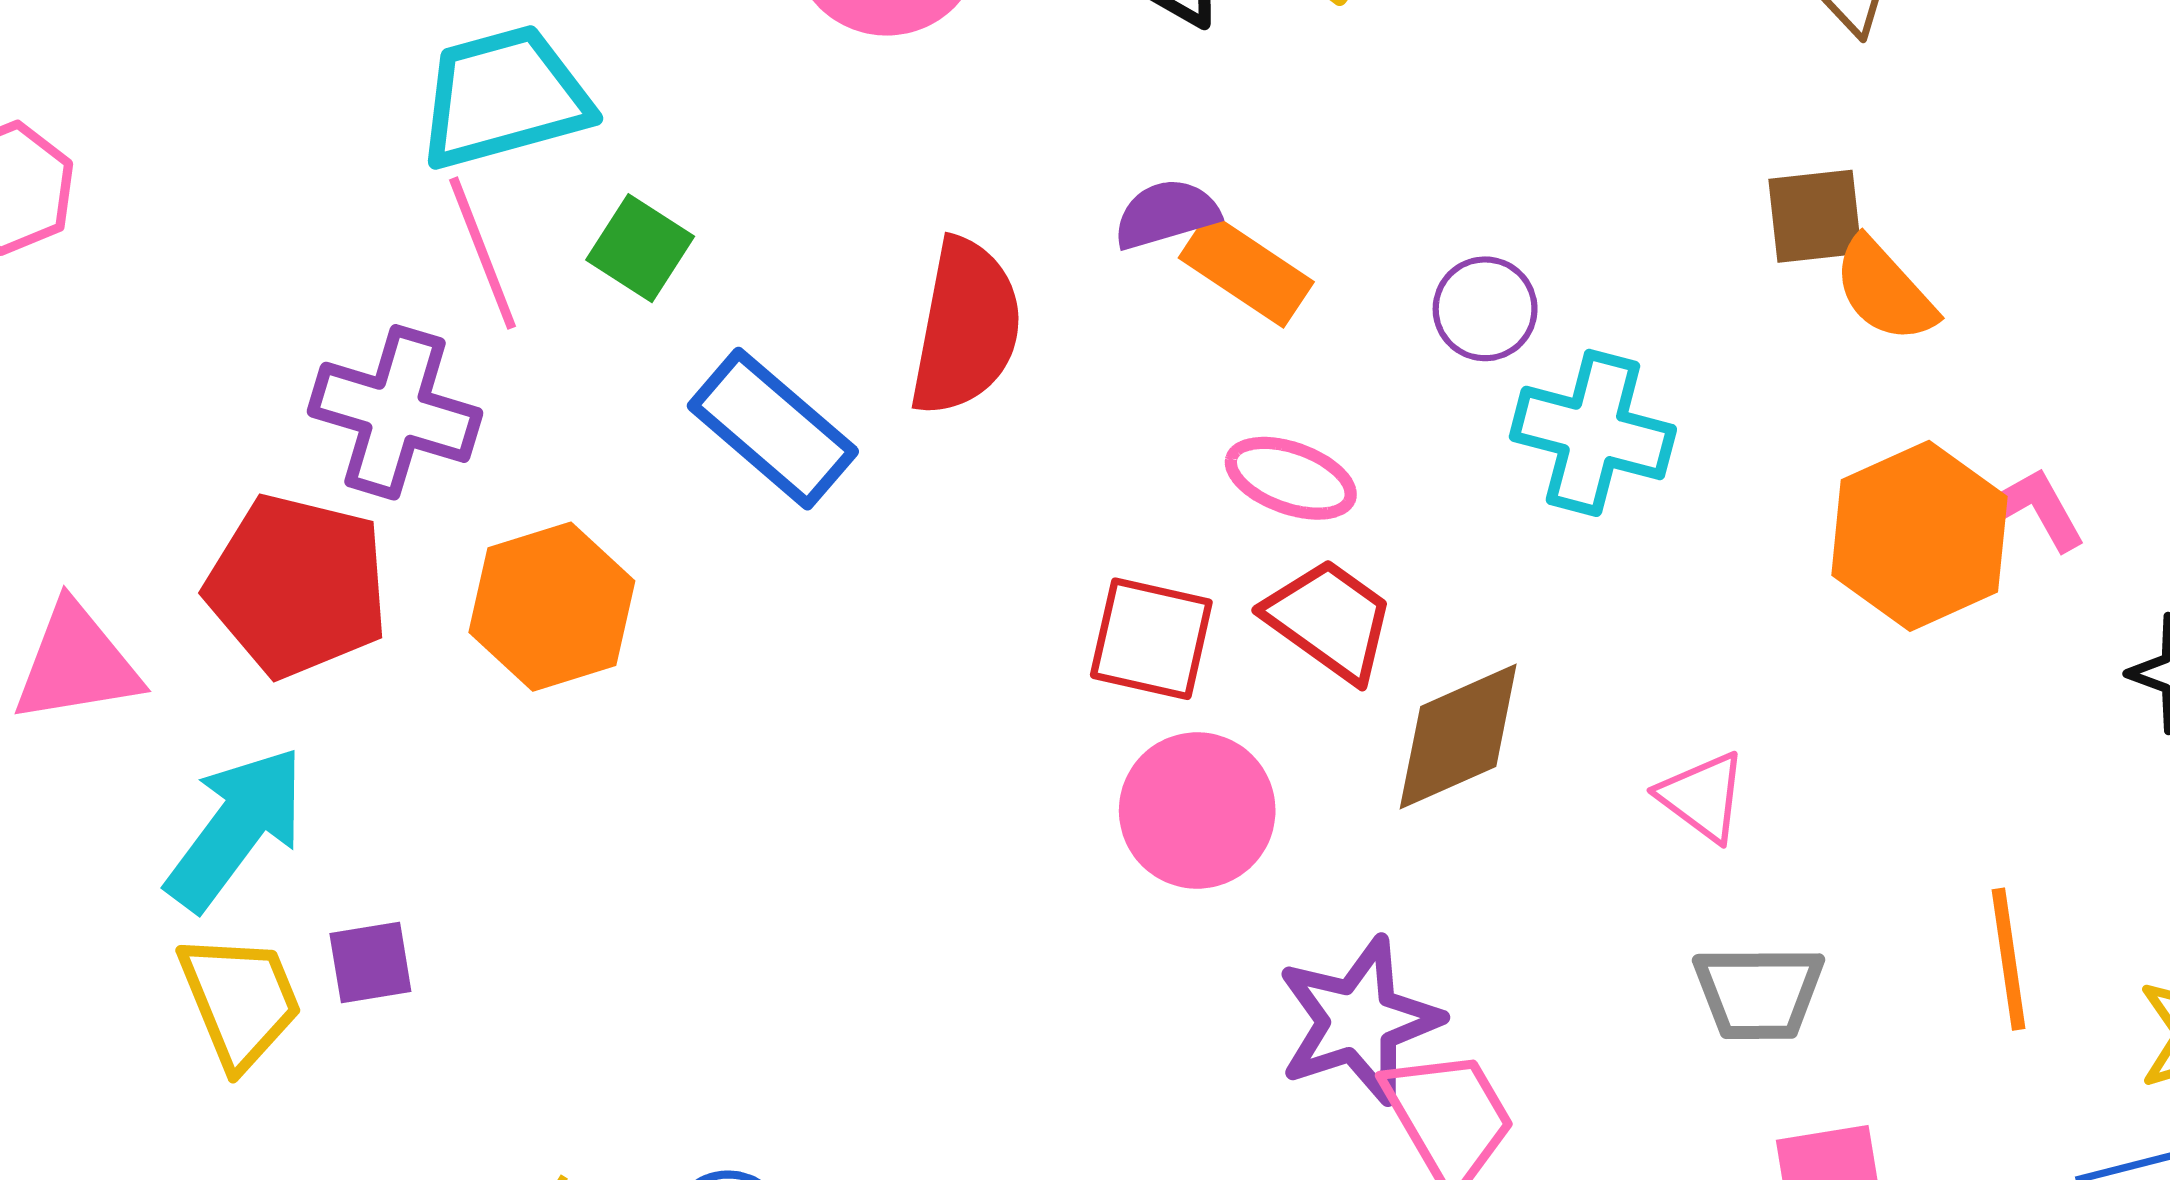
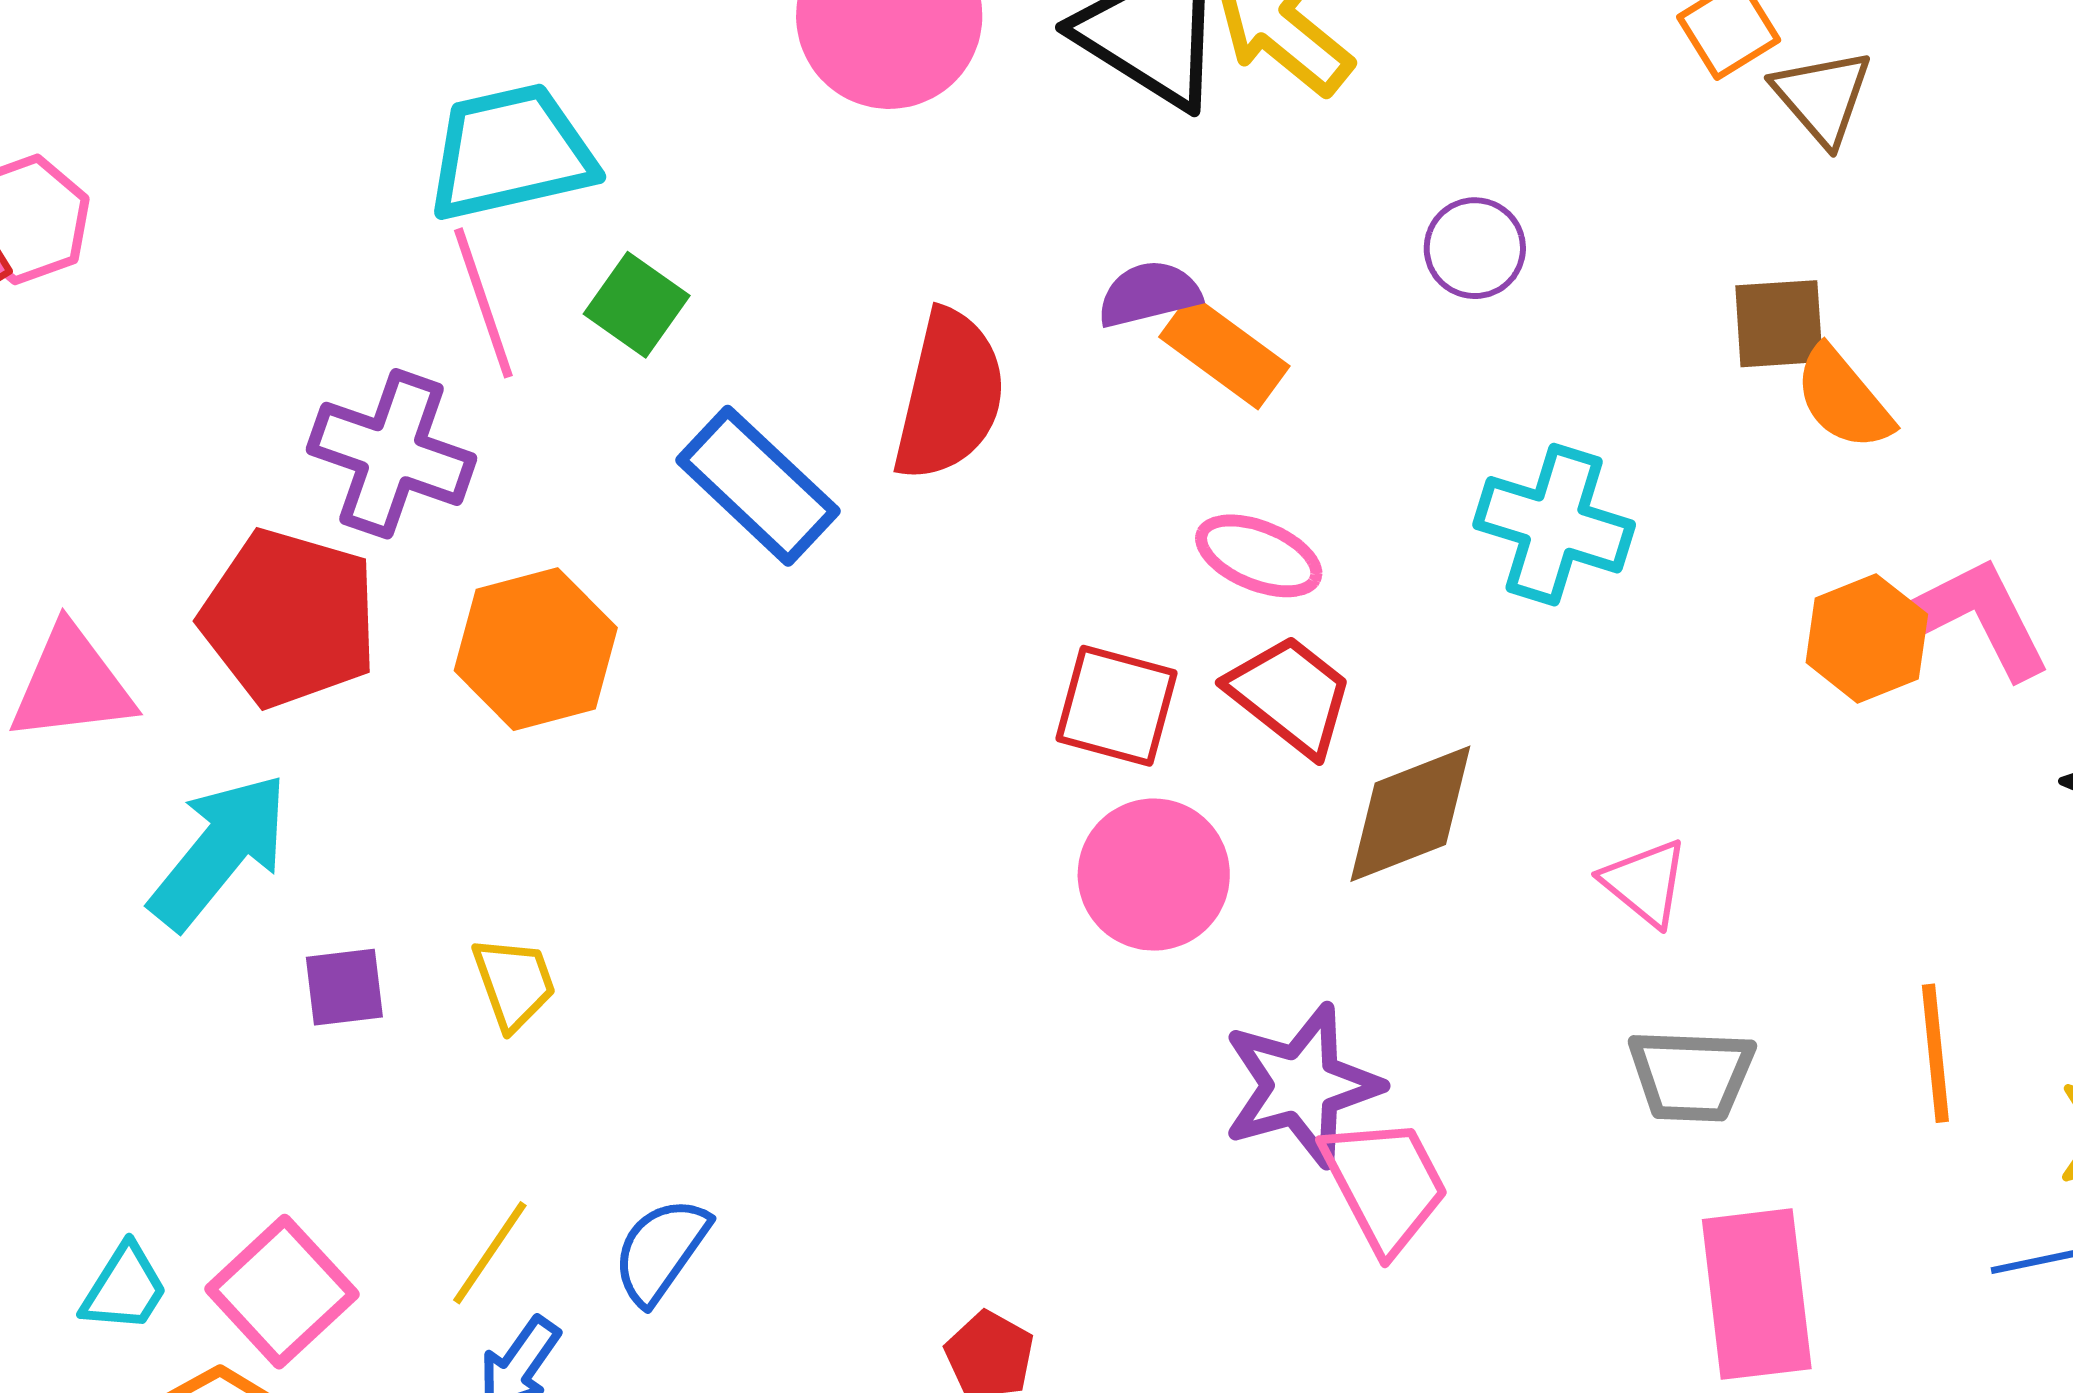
purple circle: (1485, 309) -> (1475, 248), moved
pink L-shape: (2038, 509) -> (1983, 618), size x1.5
orange hexagon: (1919, 536) -> (1867, 638), size x0.7
yellow trapezoid: (240, 1001) -> (514, 983), moved, size x0.7

